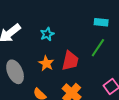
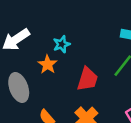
orange star: (46, 63) -> (48, 64), moved

